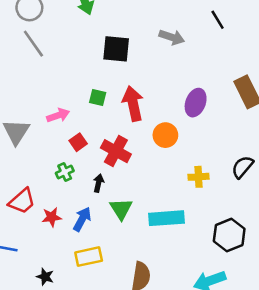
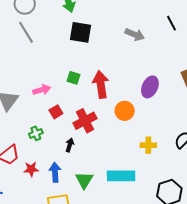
black square: (116, 49) -> (80, 32), moved
red cross: (116, 151) -> (85, 121), turned 30
green cross: (65, 172) -> (36, 133), moved
green triangle: (121, 209) -> (84, 180), moved
blue arrow: (82, 219) -> (55, 172), turned -36

